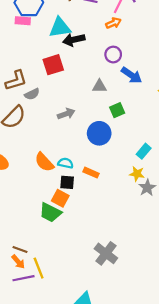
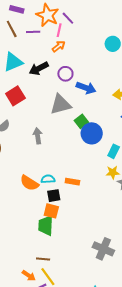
black arrow: (74, 40) -> (39, 68), moved
gray triangle: (99, 86) -> (61, 104), size x1.6
gray arrow: (66, 114) -> (38, 136), turned -63
blue circle: (99, 133) -> (92, 133), moved
green trapezoid: (50, 212) -> (46, 226), turned 80
brown line: (20, 250) -> (43, 259), moved

